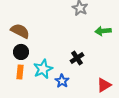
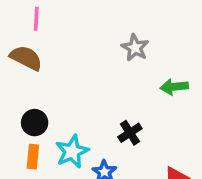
brown semicircle: (20, 31) -> (26, 58), moved

